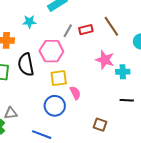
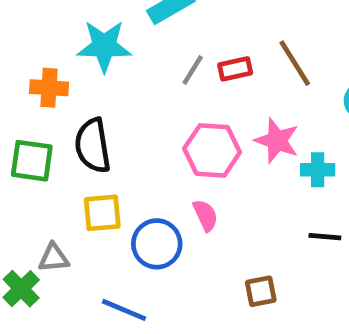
cyan star: (29, 22) -> (104, 46), size x1.6
pink hexagon: (51, 51) -> (212, 150), moved
yellow square: (59, 78) -> (102, 213), moved
brown square: (100, 125) -> (261, 291), turned -32

